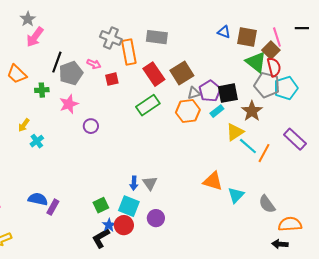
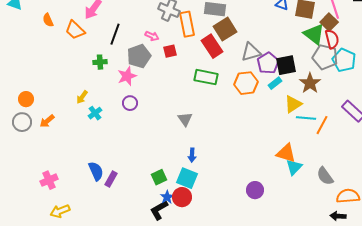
gray pentagon: (71, 73) -> (139, 56), moved
brown square: (182, 73) -> (225, 29), moved
orange trapezoid: (17, 74) -> (75, 30), moved
cyan pentagon: (286, 88) -> (344, 60), turned -30
gray triangle: (194, 93) -> (251, 52), moved, size x1.5
green rectangle: (148, 105) -> (206, 77), turned 45
purple circle: (91, 126) -> (130, 103), moved
cyan line: (248, 146) -> (306, 118), turned -36
orange triangle: (213, 181) -> (286, 153), moved
gray triangle: (150, 183) -> (185, 119), moved
blue semicircle: (38, 199) -> (96, 171), turned 54
purple circle: (156, 218) -> (255, 190), moved

